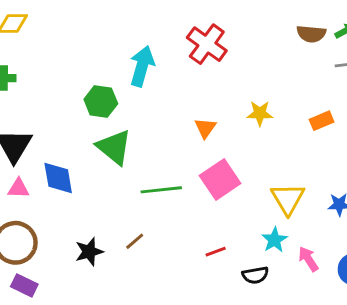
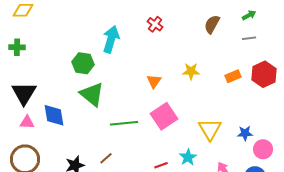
brown semicircle: (311, 34) -> (212, 24), moved, turned 114
red cross: (207, 44) -> (155, 24), size x0.6
cyan star: (274, 240) -> (188, 157), moved

